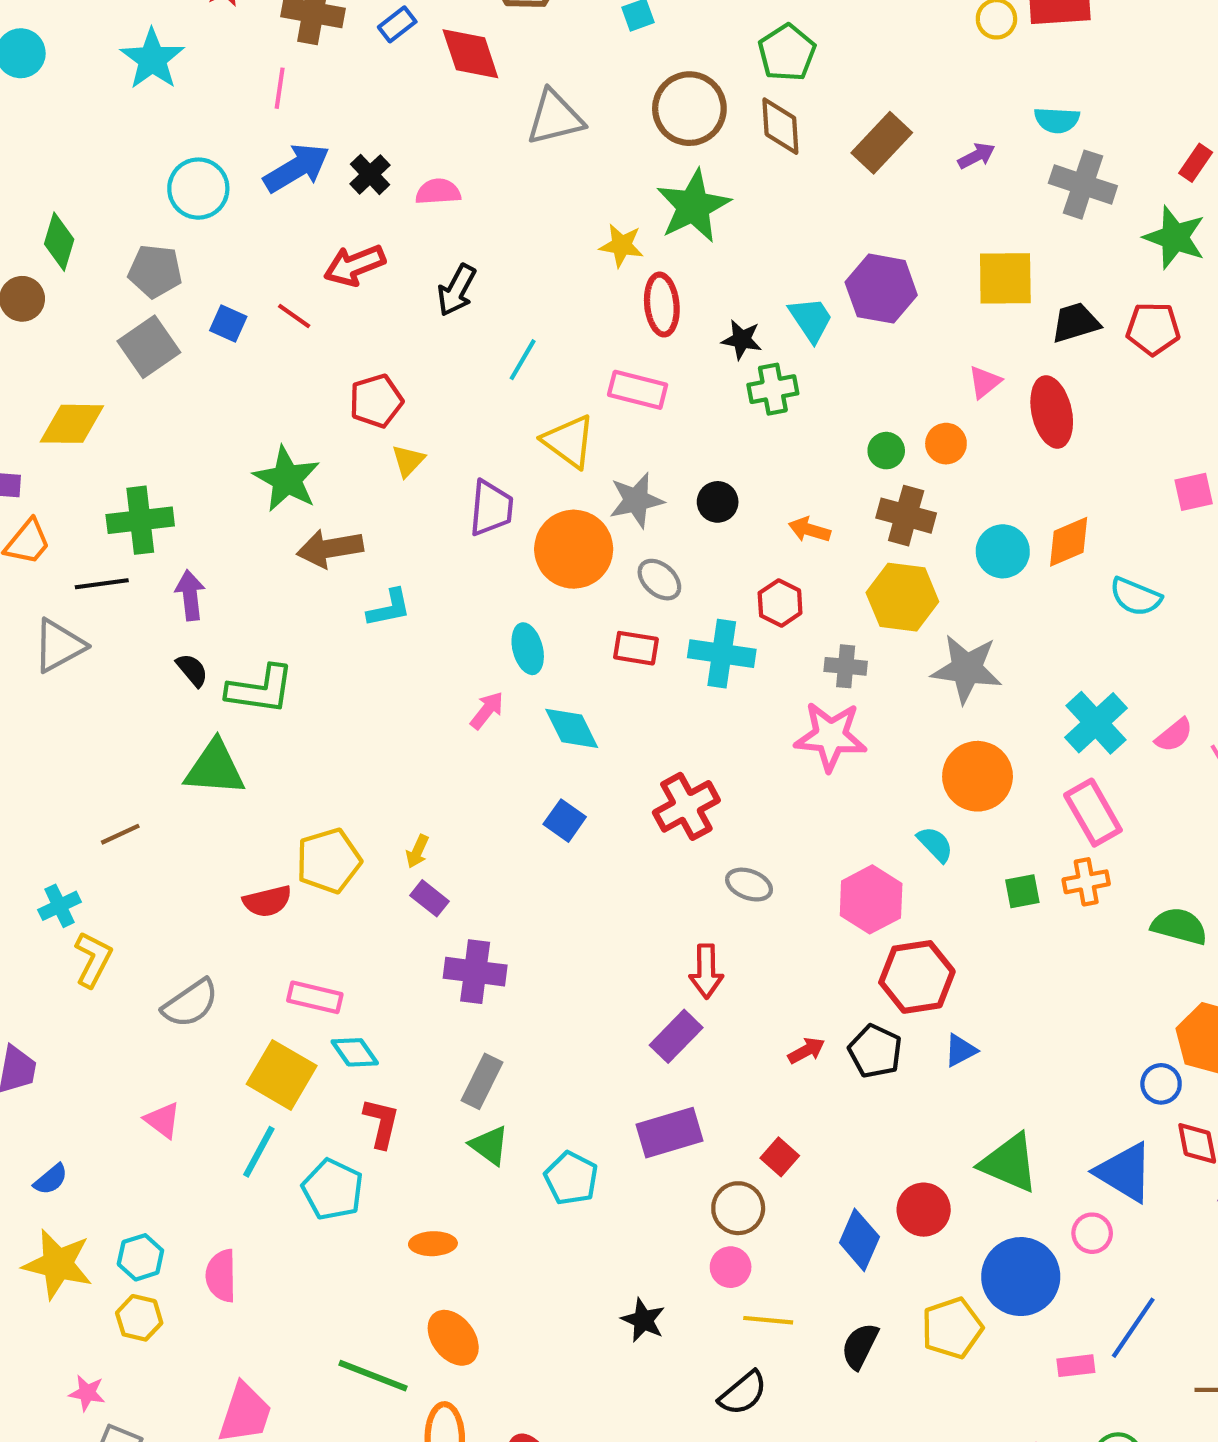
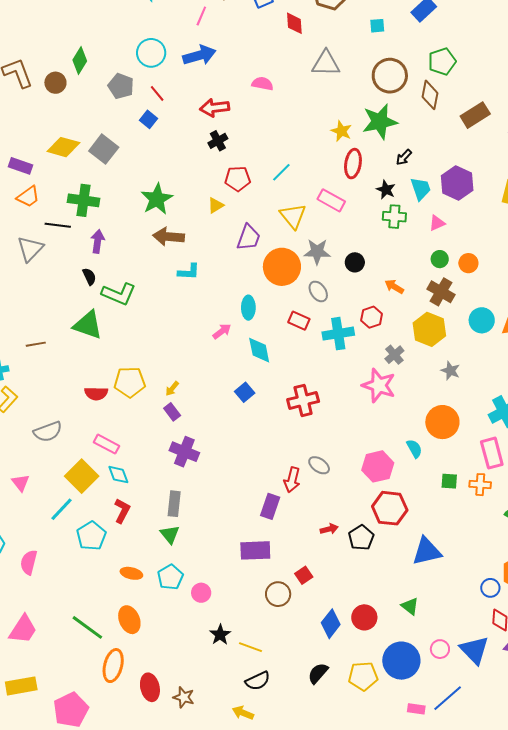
red diamond: (470, 54) -> (294, 23), size x0.7
black cross: (370, 174) -> (218, 141), moved
black arrow: (457, 290) -> (404, 157), moved, size x0.7
red line: (294, 316) -> (157, 93), moved
gray square: (149, 347) -> (104, 149), moved, turned -32
pink triangle: (985, 382) -> (437, 223), moved
red pentagon: (376, 401) -> (238, 179), moved
gray triangle: (59, 646) -> (30, 249), turned -32
cyan cross: (722, 654) -> (338, 334), turned -32
gray cross: (846, 666) -> (394, 355), turned 30
gray star: (967, 669) -> (450, 371), size x0.6
gray ellipse: (749, 885) -> (319, 465), moved
purple rectangle: (676, 1036) -> (270, 506), turned -40
blue triangle: (960, 1050) -> (427, 551), moved, size x1.8
gray rectangle: (482, 1081) -> (174, 504), turned -35
green triangle: (1009, 1163) -> (410, 606), size x0.6
blue triangle: (1125, 1172) -> (474, 650), moved
cyan pentagon: (571, 1178) -> (170, 577), moved
pink circle: (731, 1267) -> (201, 593), moved
yellow line: (768, 1320) -> (250, 647), moved

